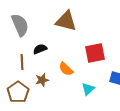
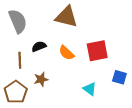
orange semicircle: (66, 69) -> (66, 53), moved
cyan triangle: (88, 89) -> (90, 89), turned -40

